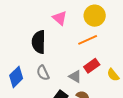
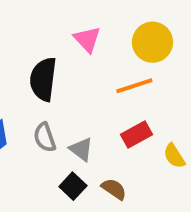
gray triangle: (75, 76) -> (81, 149), moved

